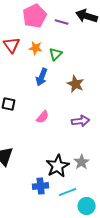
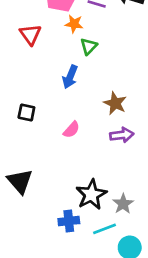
orange star: (36, 48) -> (74, 24), moved
brown star: (76, 84) -> (115, 103), moved
gray star: (82, 162) -> (123, 204), moved

